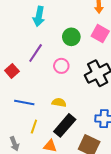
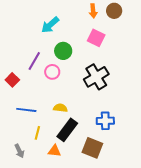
cyan arrow: (39, 16) -> (50, 25), moved, turned 42
green circle: (71, 37) -> (63, 51), moved
pink circle: (61, 66) -> (52, 72), moved

